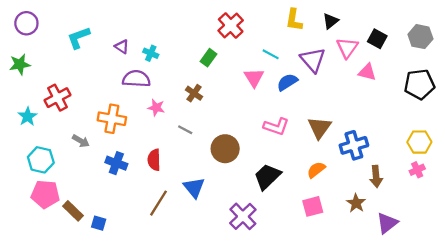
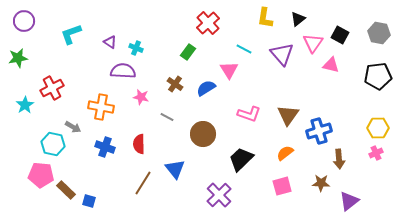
blue semicircle: (287, 82) -> (206, 88), moved
cyan hexagon: (41, 160) -> (53, 144), moved
brown star: (356, 203) -> (321, 183), turned -30

